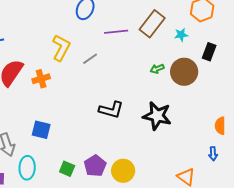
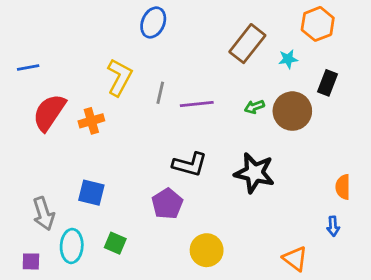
purple line: (116, 32) -> (197, 104), moved
gray line: (90, 59) -> (160, 93), turned -42
purple pentagon: (95, 166) -> (167, 204), moved
green square: (67, 169) -> (115, 243), moved

